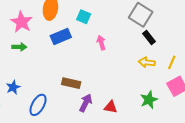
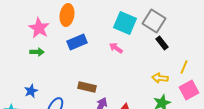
cyan square: (84, 17) -> (125, 23), moved, size x1.6
pink arrow: (101, 43) -> (116, 48), turned -40
yellow arrow: (147, 62) -> (160, 78), moved

